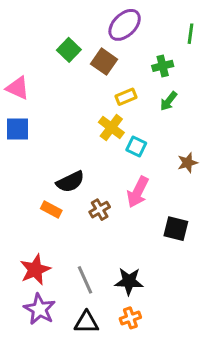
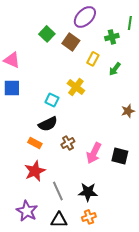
green cross: (163, 66) -> (112, 37), moved
yellow rectangle: (126, 97) -> (93, 59), moved, turned -40
cyan square: (136, 147) -> (52, 100), moved
pink arrow: (138, 192) -> (94, 153), moved
red star: (35, 270) -> (35, 171), moved

